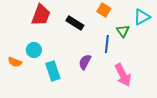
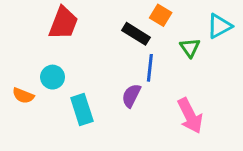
black rectangle: (75, 23) -> (136, 34), moved
blue line: (107, 44) -> (150, 68), moved

